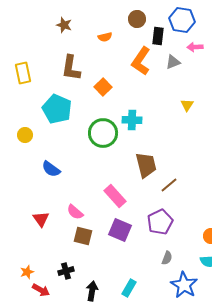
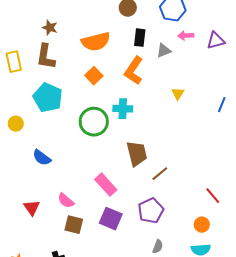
brown star: (64, 25) -> (50, 28), moved
black rectangle: (158, 36) -> (140, 38), moved
orange semicircle: (105, 37) -> (96, 42), moved, size x2.0
orange L-shape: (141, 61) -> (134, 71), moved
brown L-shape: (71, 68) -> (46, 57), moved

